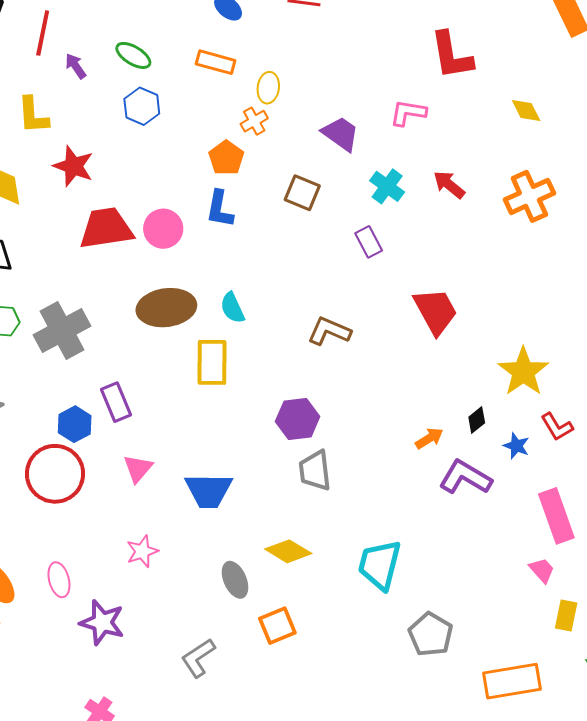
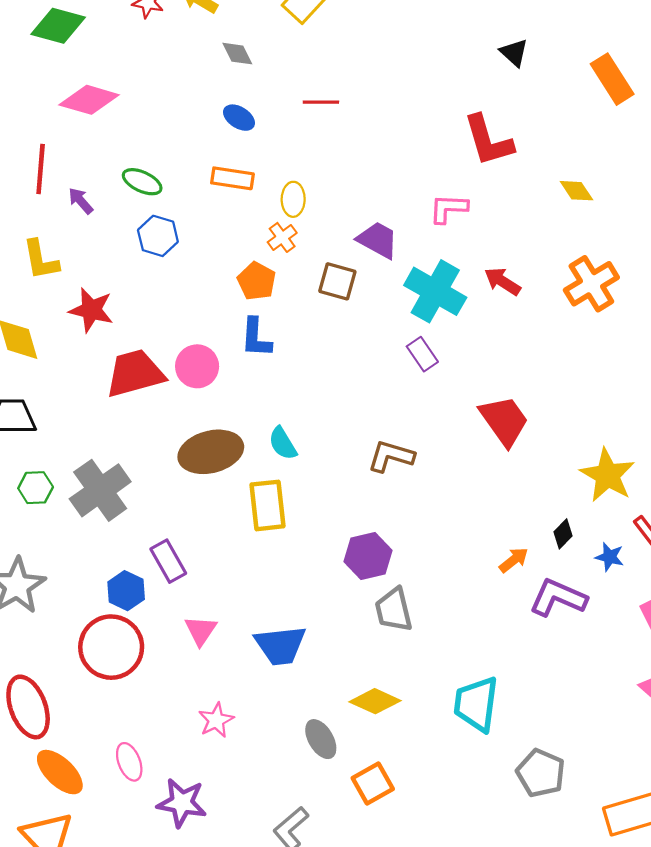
cyan cross: (387, 186) -> (435, 291), size x1.6
brown square: (302, 193) -> (337, 281), moved

